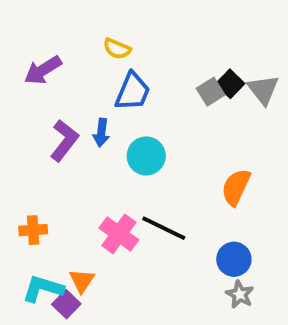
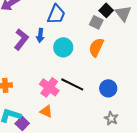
gray square: (211, 92) -> (96, 22), moved, turned -32
orange semicircle: (236, 187) -> (96, 47), moved
blue circle: (234, 259) -> (108, 88), moved
orange triangle: (82, 281) -> (46, 111), moved, turned -40

